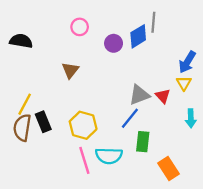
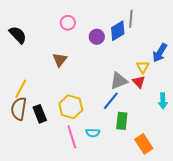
black semicircle: (21, 41) -> (18, 35), turned 36
yellow triangle: (184, 83) -> (143, 67), moved
black rectangle: (43, 122) -> (40, 114), moved
cyan semicircle: (109, 156) -> (93, 133), size x0.6

